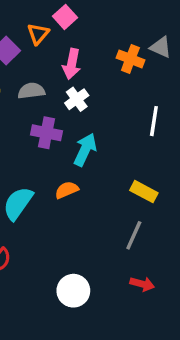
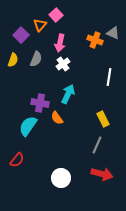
gray semicircle: (31, 91) -> (36, 59), turned 119
purple cross: (46, 133) -> (40, 103), moved
orange semicircle: (67, 190) -> (57, 118), turned -104
yellow rectangle: (144, 192) -> (103, 119), turned 35
red arrow: (142, 284) -> (102, 174), size x1.5

